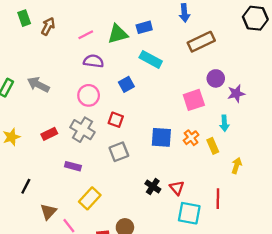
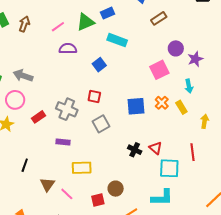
brown rectangle: (201, 42) -> (159, 18), size x0.7
pink circle: (89, 95) -> (15, 100), moved
yellow rectangle: (90, 198) -> (82, 168), turned 54

